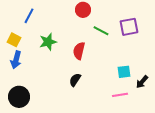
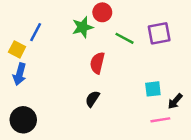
blue line: (29, 16) -> (36, 32), moved
green star: (48, 42) -> (83, 27), moved
pink line: (120, 95) -> (160, 120), moved

